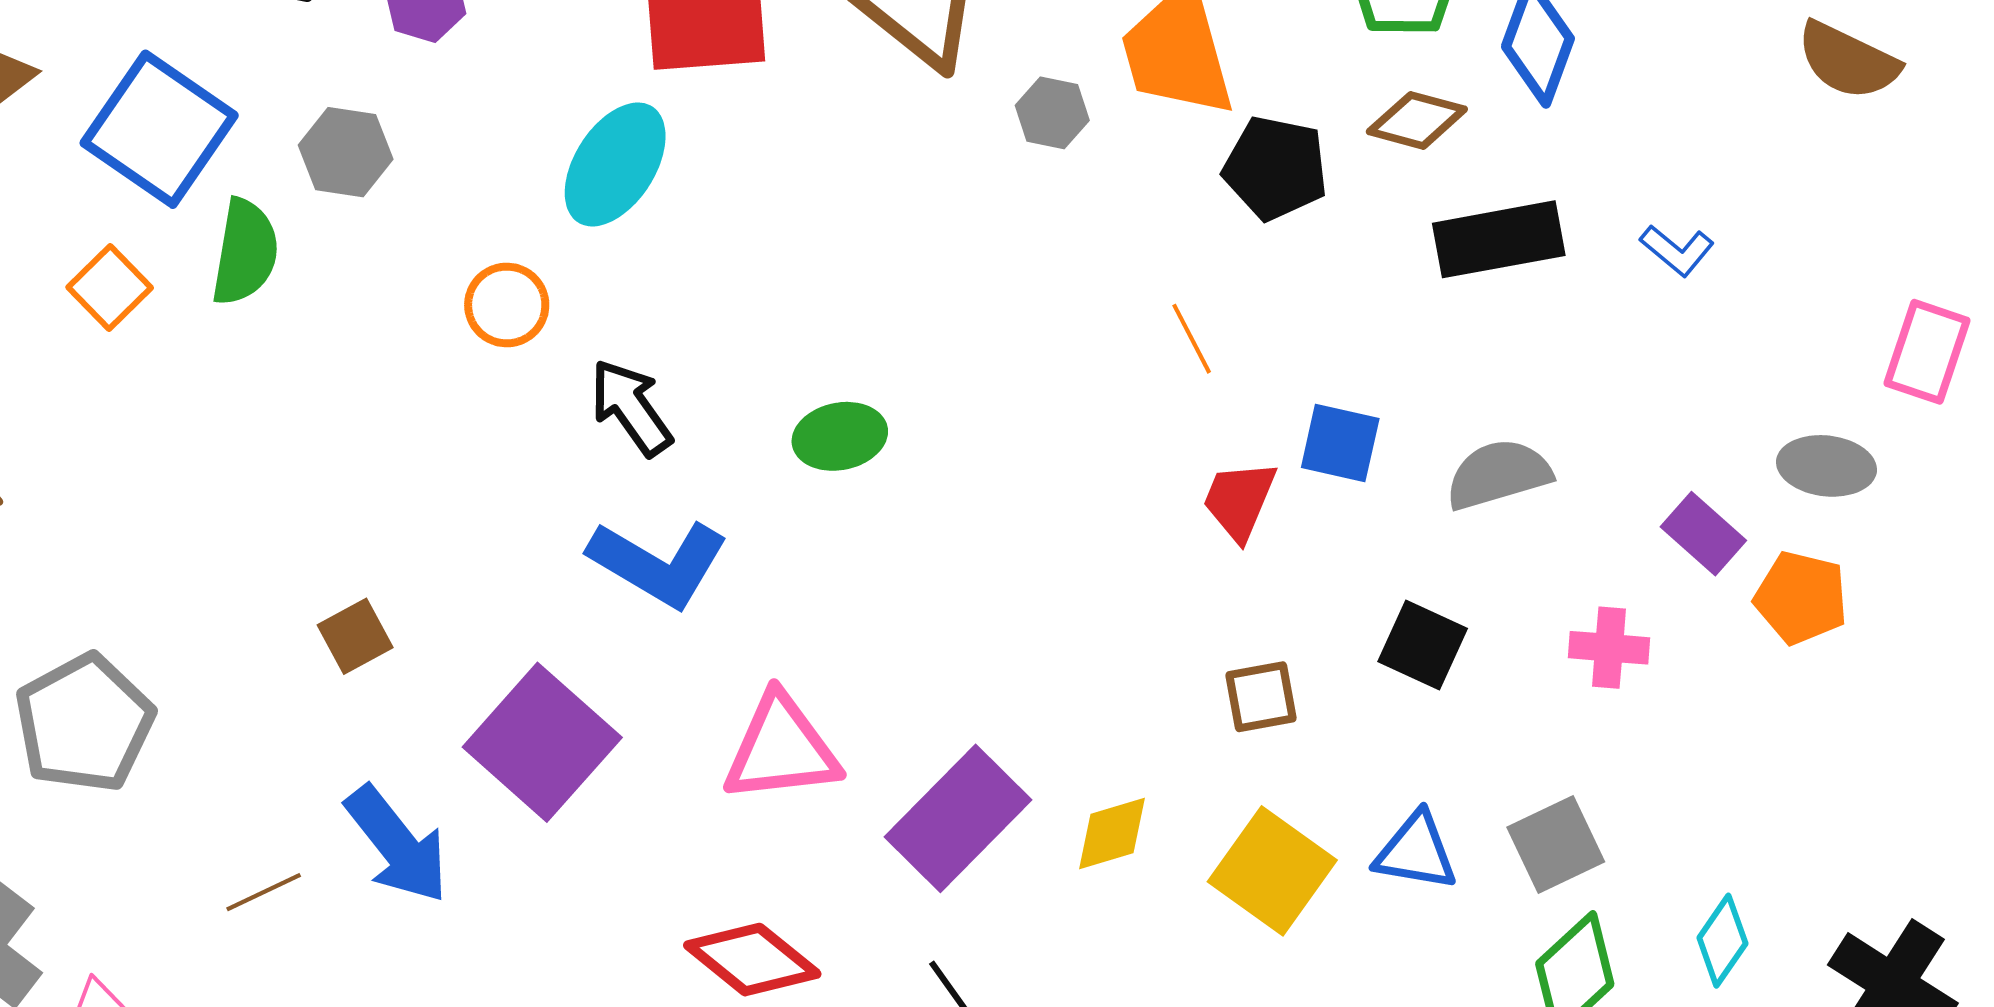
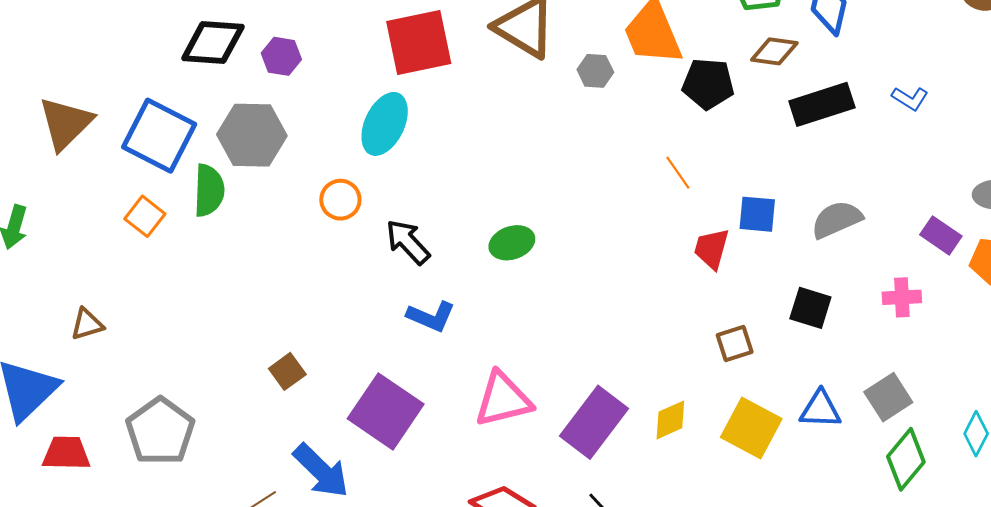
gray hexagon: (346, 152) -> (252, 135), size x1.5
blue L-shape: (658, 563) -> (431, 316), size x0.7

